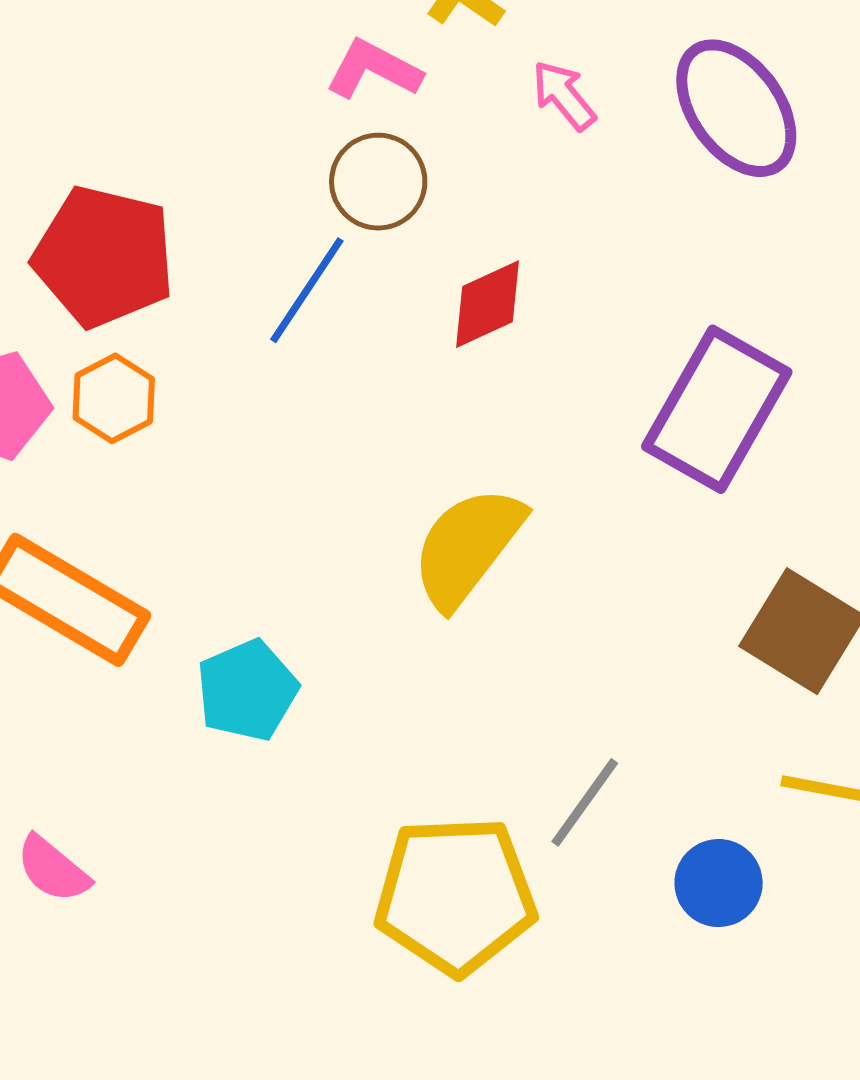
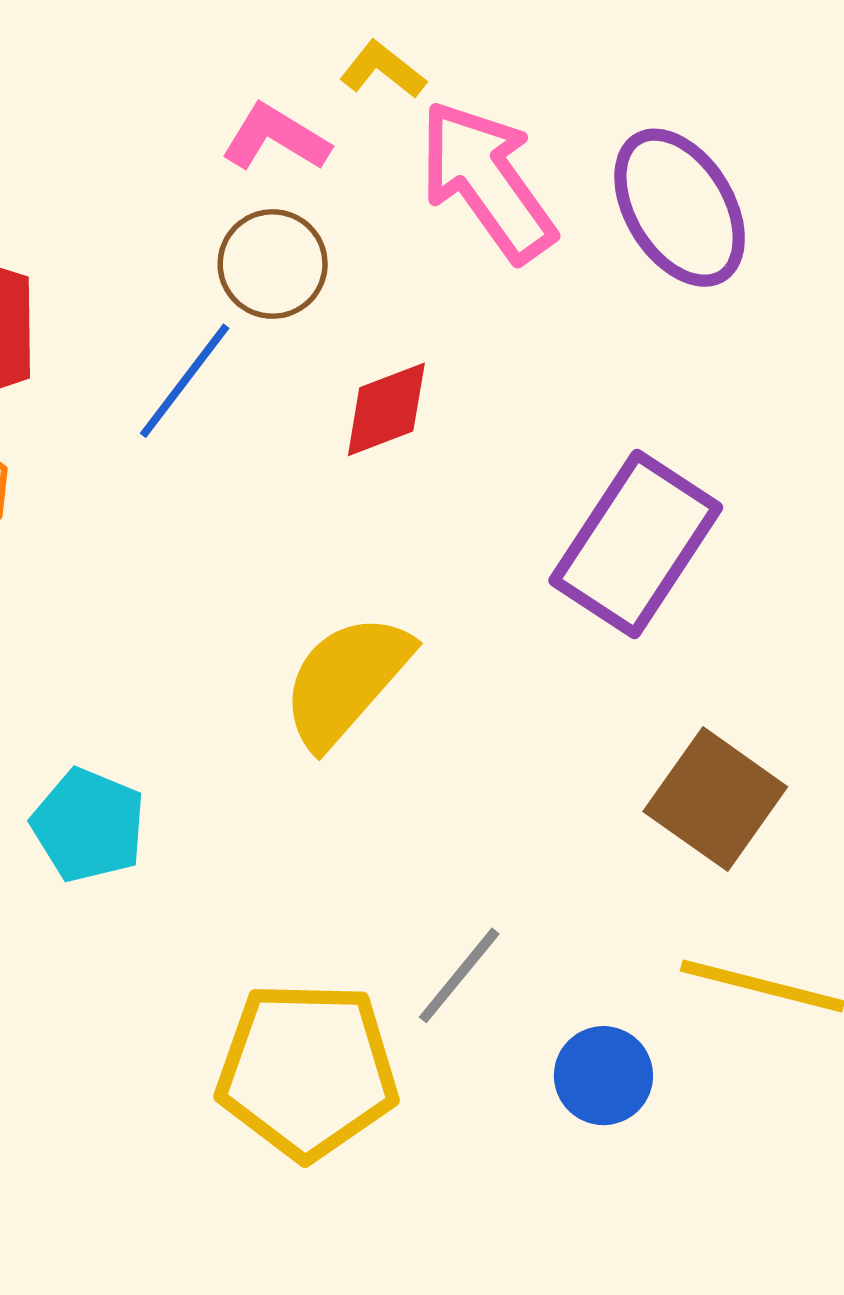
pink arrow: (564, 95) -> (487, 181), size x2.0
cyan pentagon: (247, 690) -> (89, 825), turned -30

